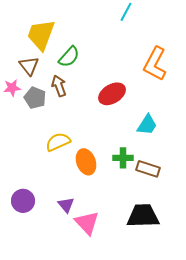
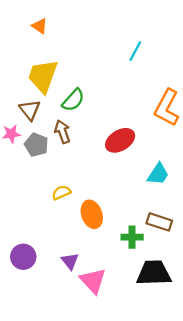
yellow semicircle: (58, 142) -> (61, 193), size x0.7
green cross: (123, 158) -> (132, 237), moved

